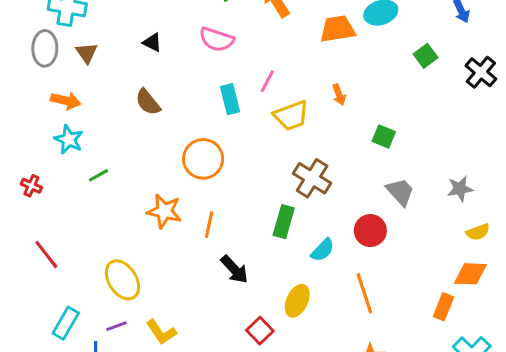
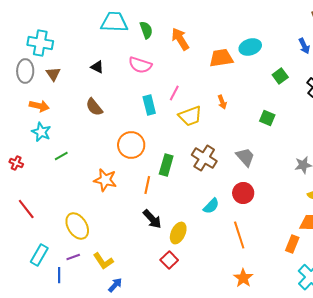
green square: (384, 136) -> (267, 118), moved
gray trapezoid: (400, 192) -> (245, 157), moved
green rectangle: (284, 222) -> (166, 165), moved
orange line: (209, 225) -> (147, 185), moved
yellow ellipse: (297, 301) -> (178, 233), moved

